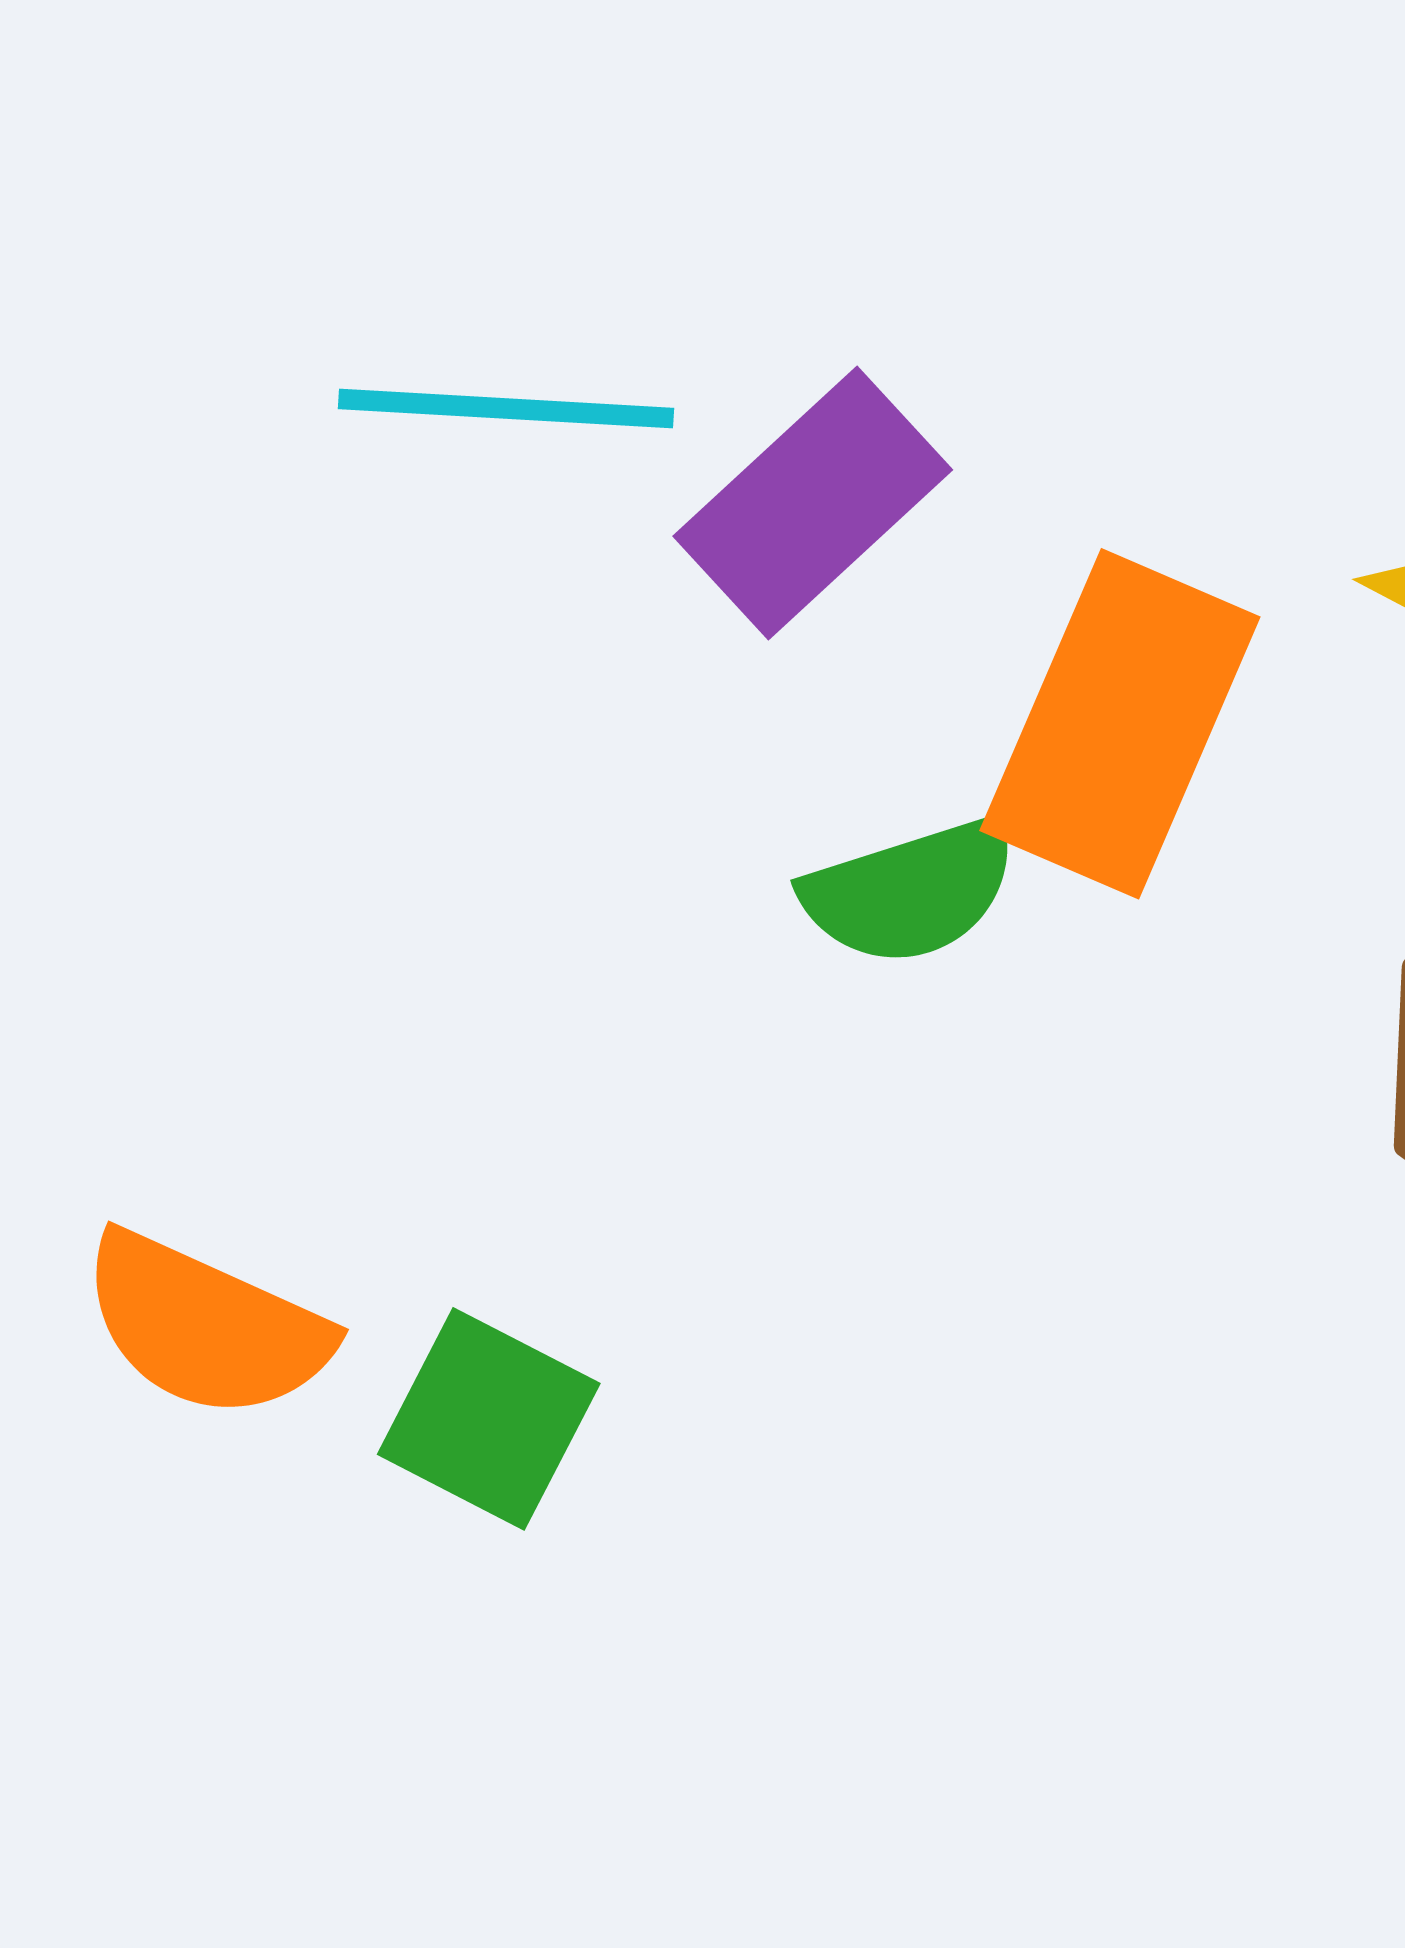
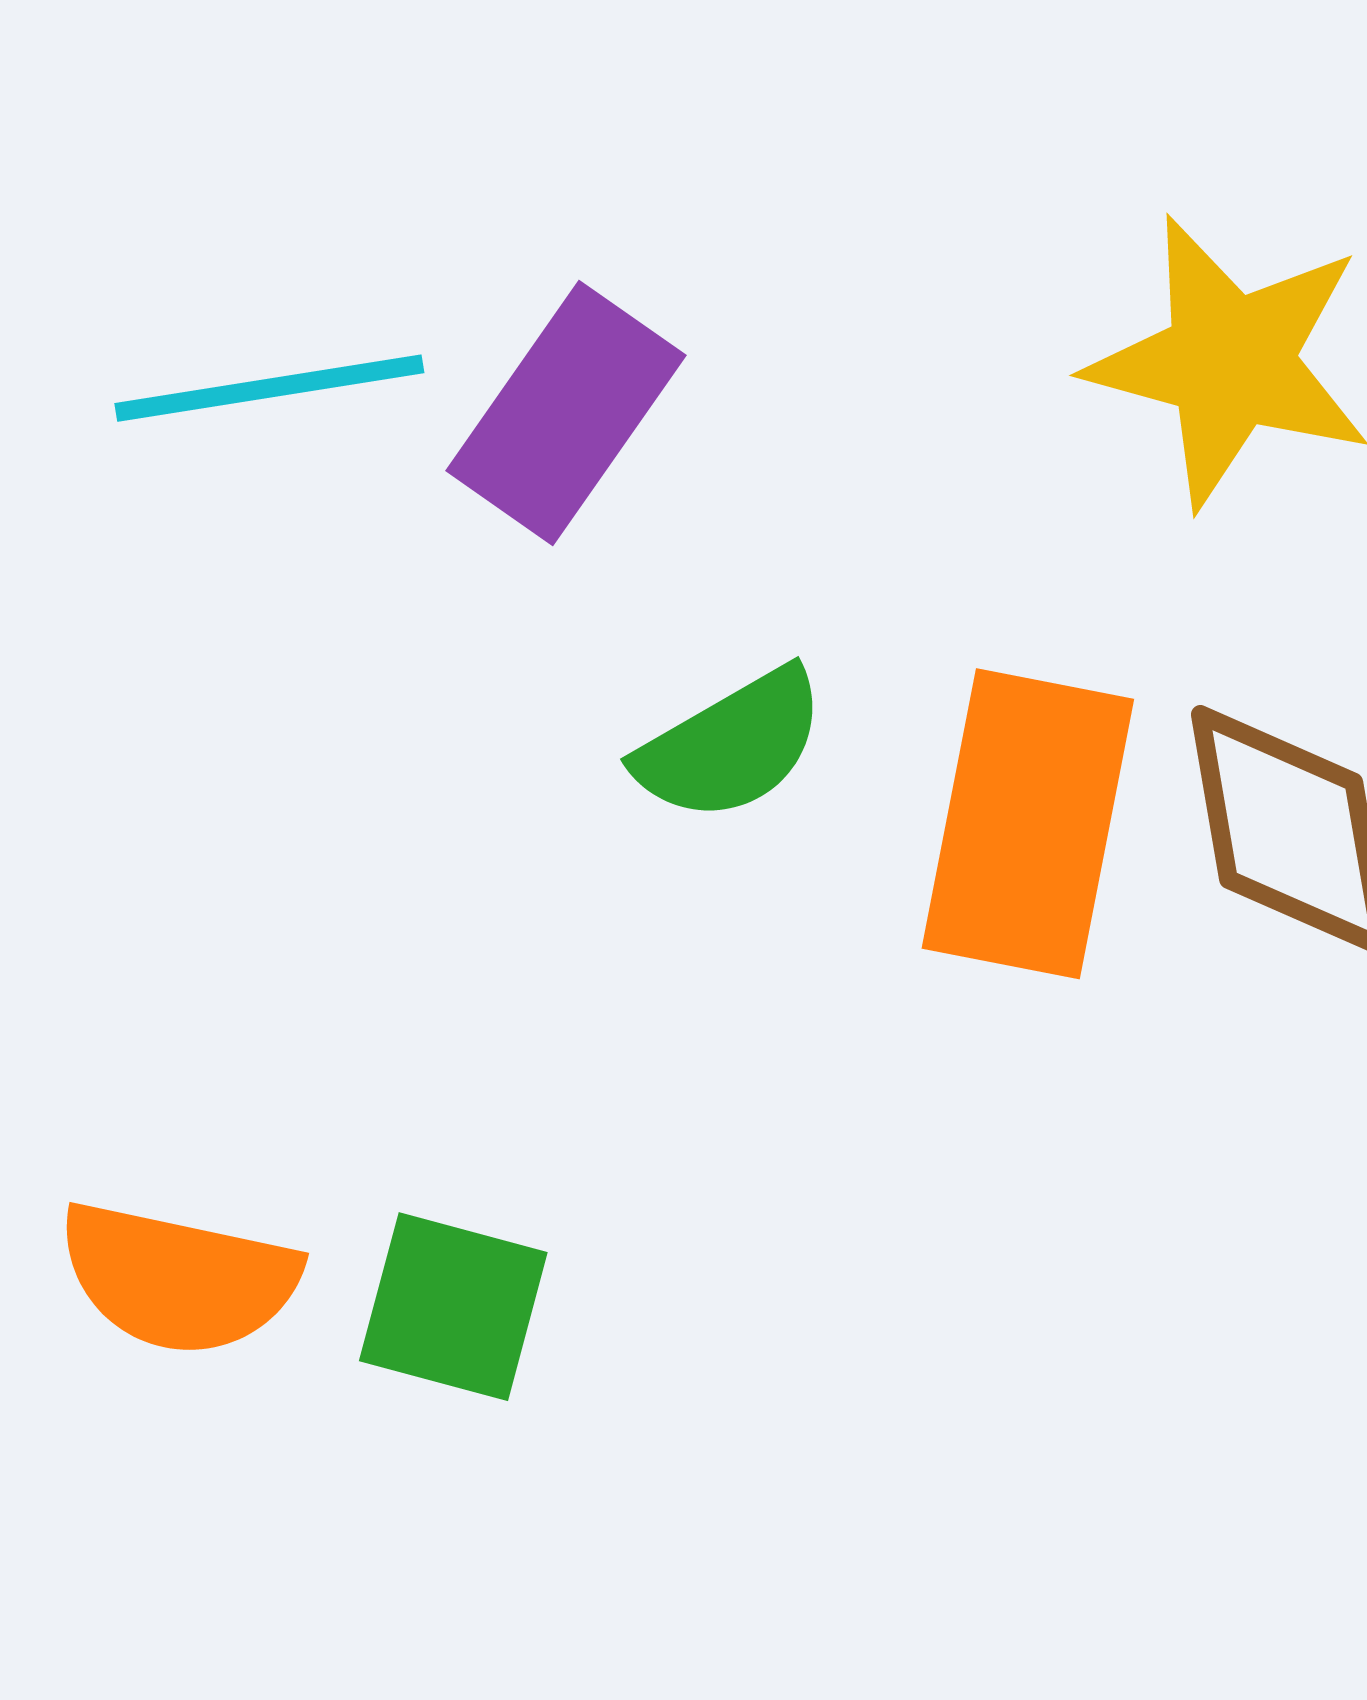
orange rectangle: (1120, 724) -> (1028, 824), moved

